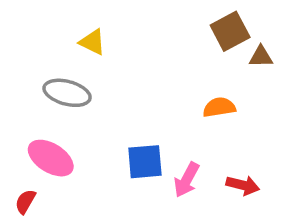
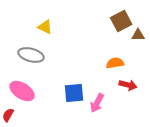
red arrow: (243, 185) -> (128, 85), moved

